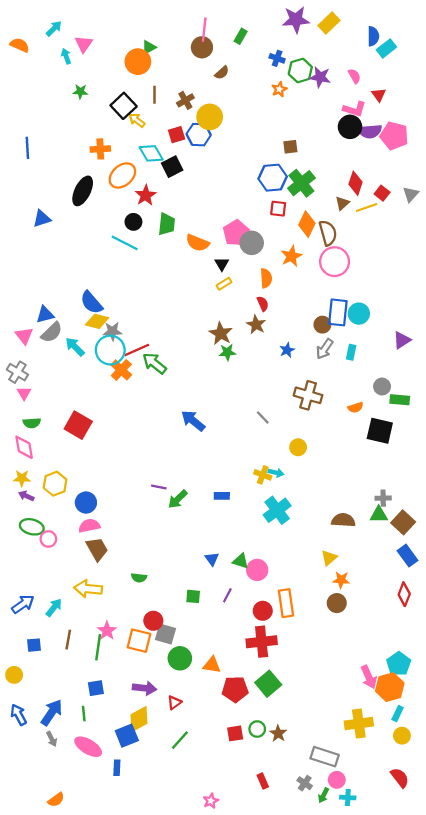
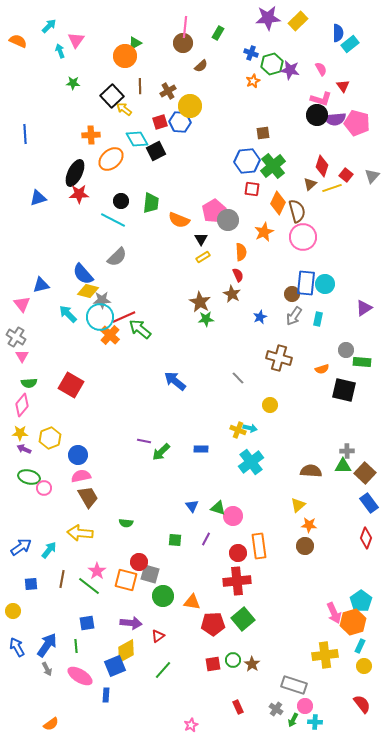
red star: (146, 195) -> (79, 194), moved, turned 30
gray semicircle: (52, 332) -> (117, 257), moved
pink diamond: (24, 447) -> (22, 405), turned 50
green line: (98, 647) -> (89, 586), turned -60

